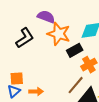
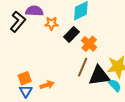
orange star: (59, 34) -> (51, 23), size x0.6
black L-shape: (25, 38) -> (18, 22), moved

